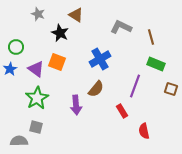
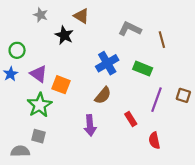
orange square: (57, 62) -> (61, 85), moved
green rectangle: (156, 64) -> (143, 69), moved
purple line: (135, 86) -> (157, 100), moved
purple arrow: (76, 105) -> (90, 125), moved

